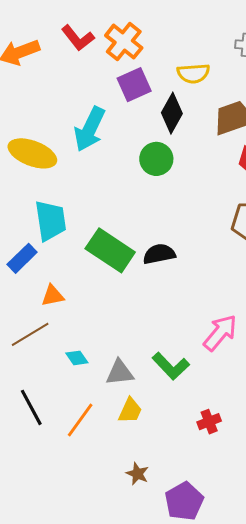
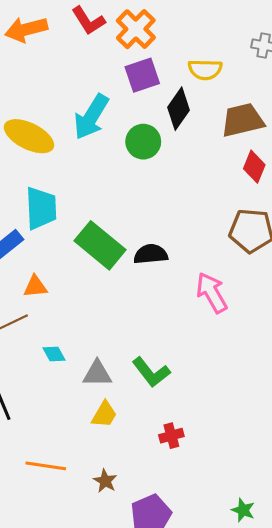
green circle: (156, 159) -> (143, 142), moved
pink arrow: (220, 333) -> (212, 293), moved, turned -75
orange line: (80, 420) -> (46, 466), moved, turned 57
red cross: (209, 422) -> (171, 436), moved

